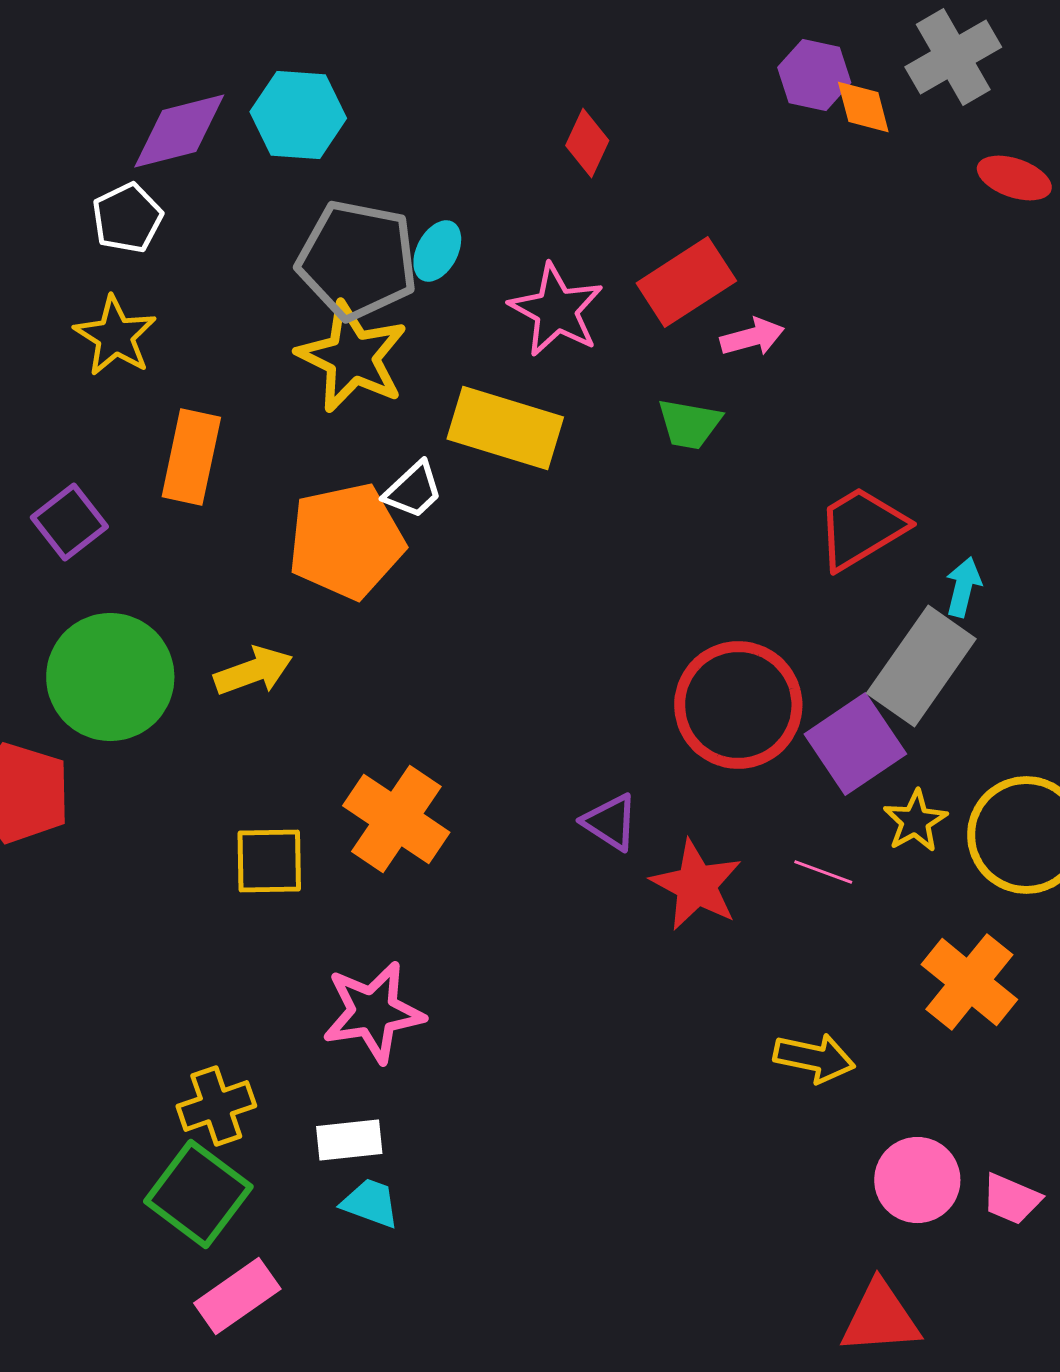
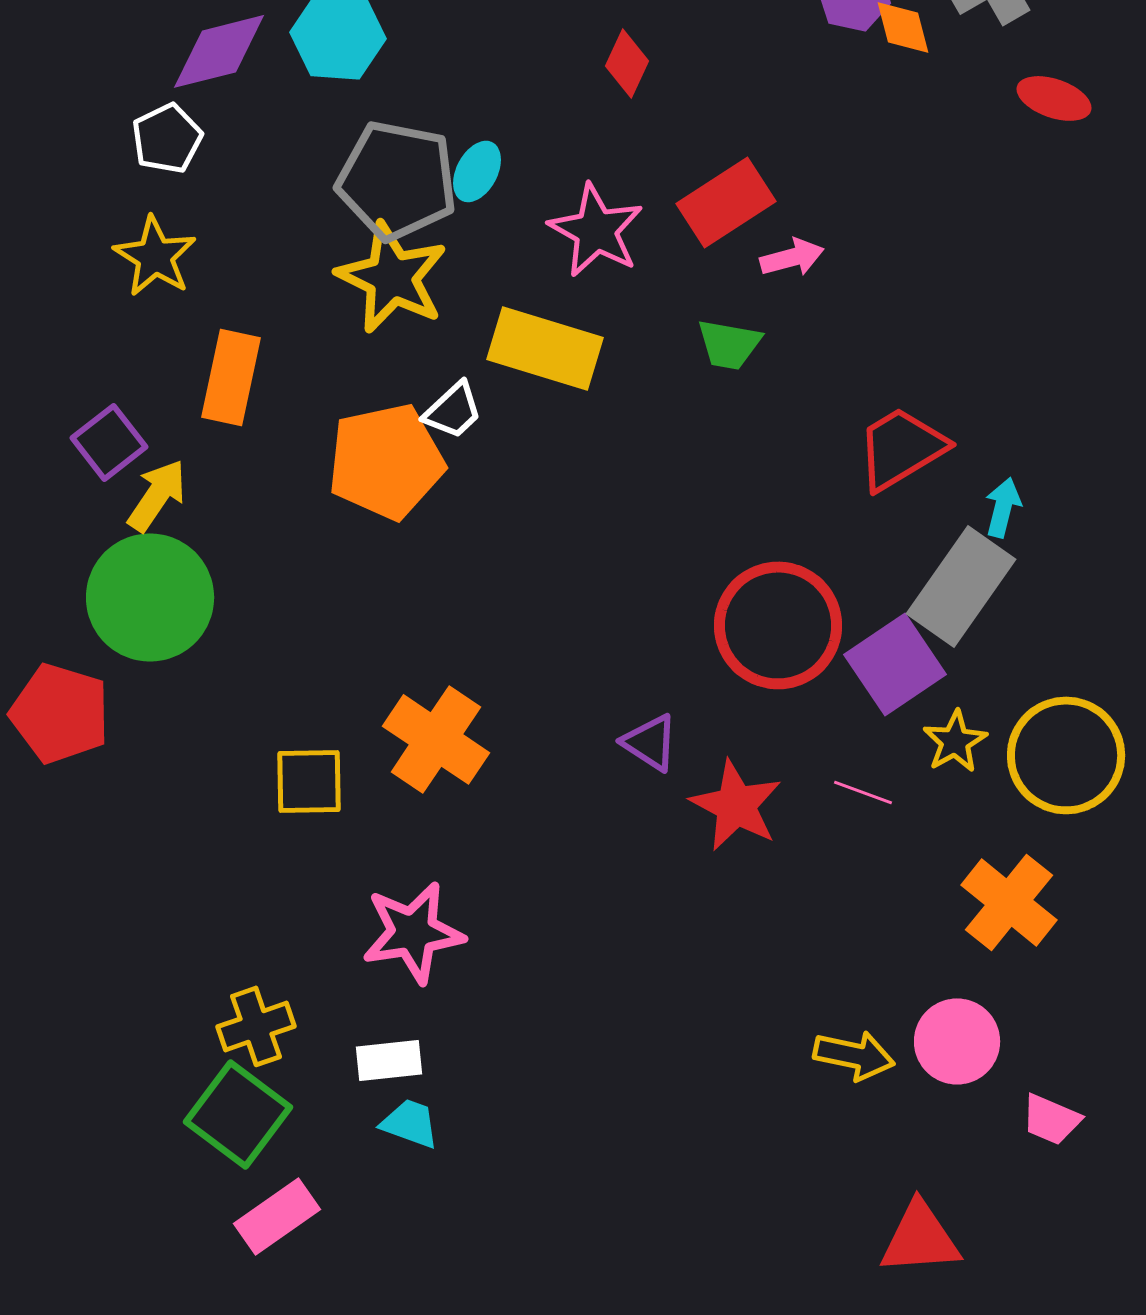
yellow arrow: (253, 671) -> (157, 495), moved, turned -36
yellow arrow: (814, 1058) -> (854, 1055), moved
pink circle: (917, 1180) -> (957, 1041), moved

